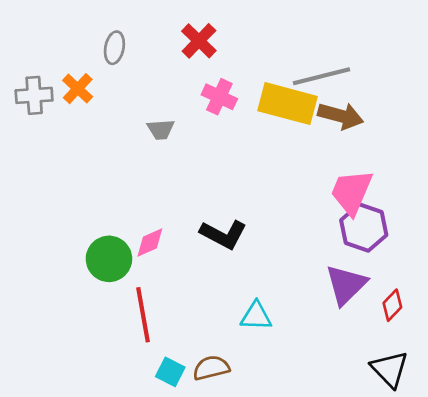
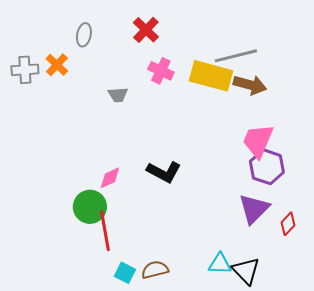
green circle: (109, 259) -> (90, 207), moved
cyan triangle: (256, 316) -> (220, 264), moved
black triangle: (390, 369) -> (246, 271), moved

